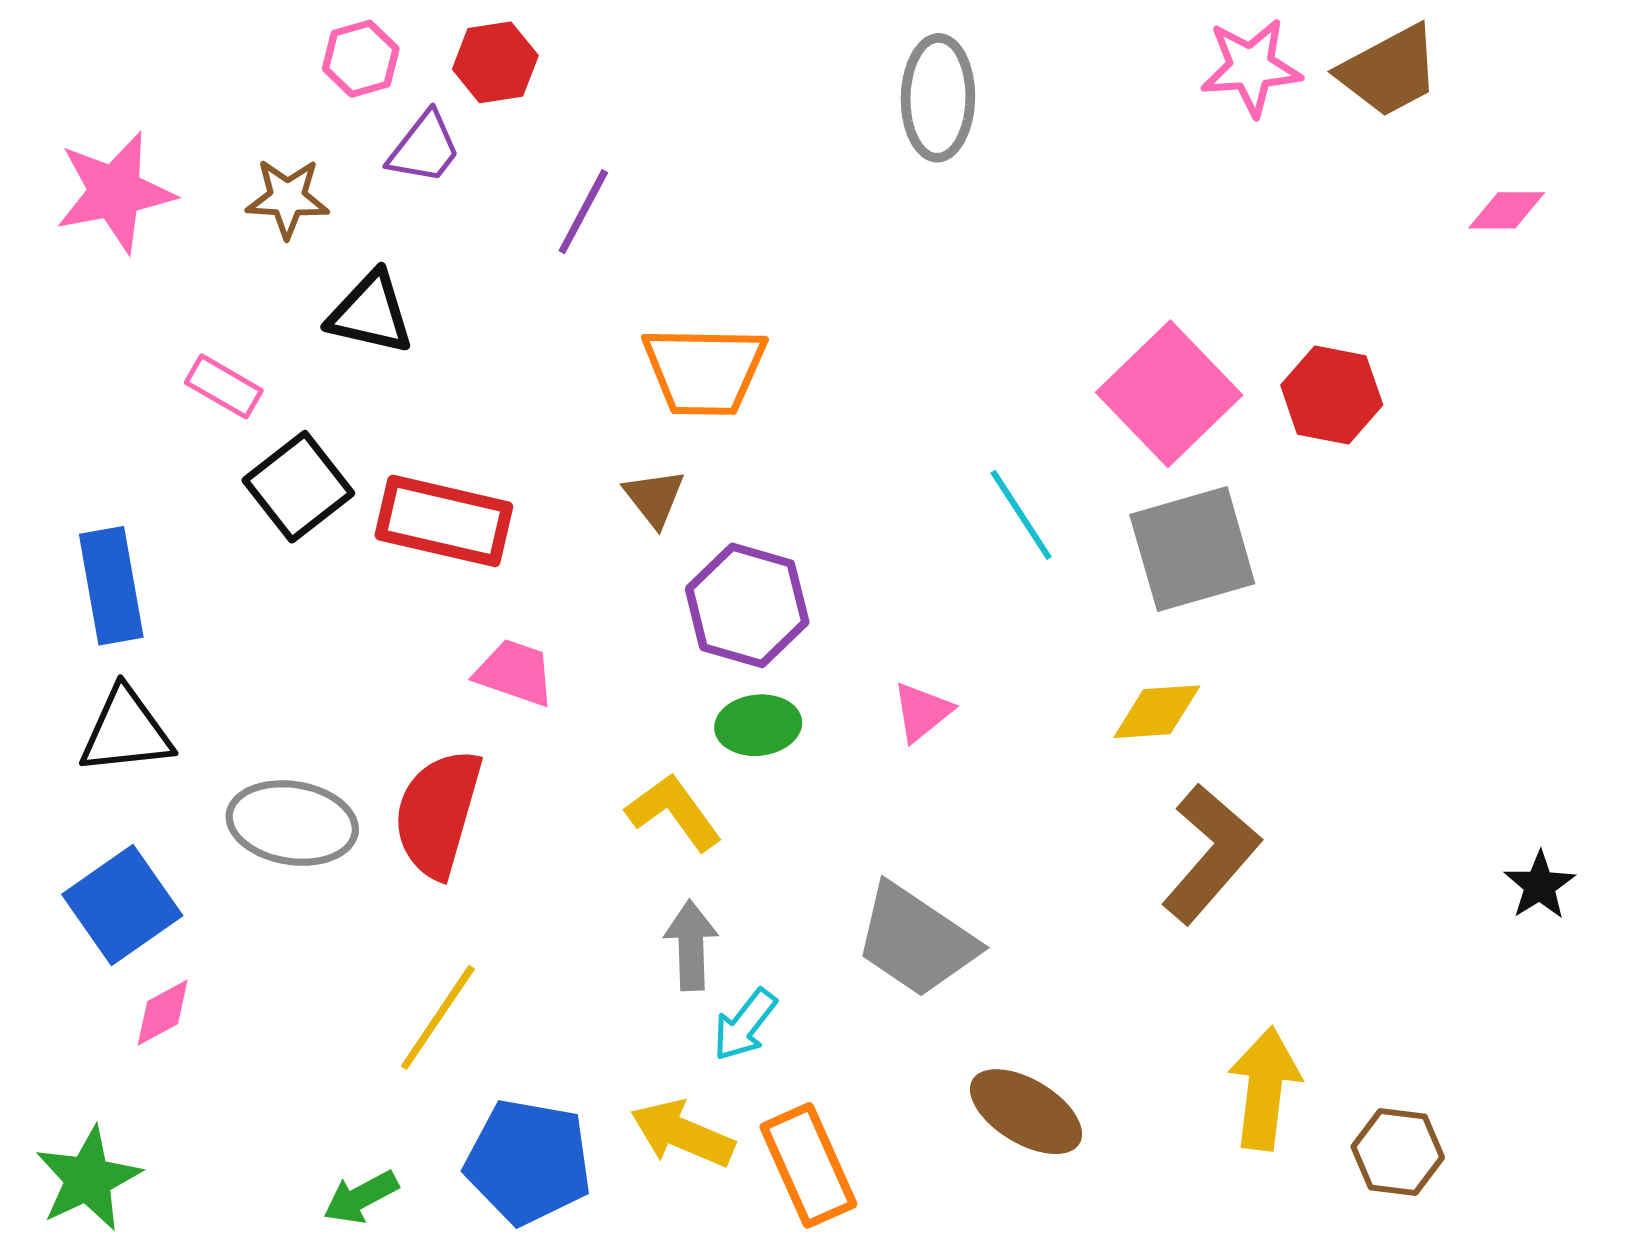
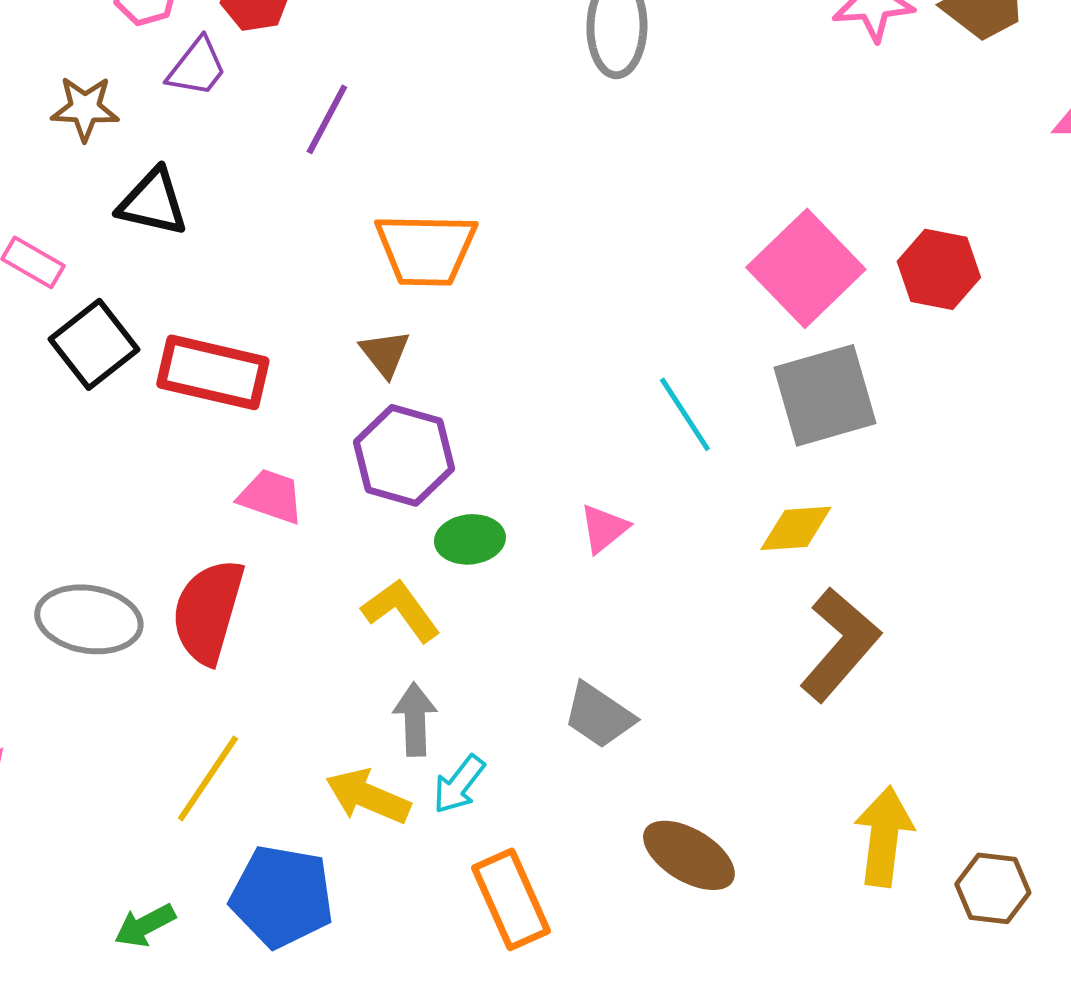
cyan line: (1021, 515) -> (685, 414), moved
purple hexagon: (747, 605) -> (404, 455), moved
gray trapezoid: (916, 940) -> (599, 715), size x0.7
yellow arrow: (682, 1134) -> (368, 796), moved

